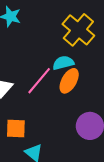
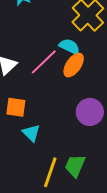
cyan semicircle: (63, 63) -> (70, 47), turned 35

